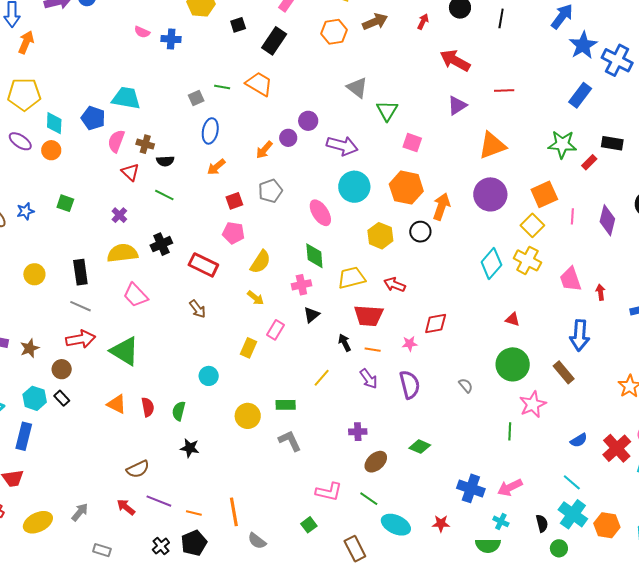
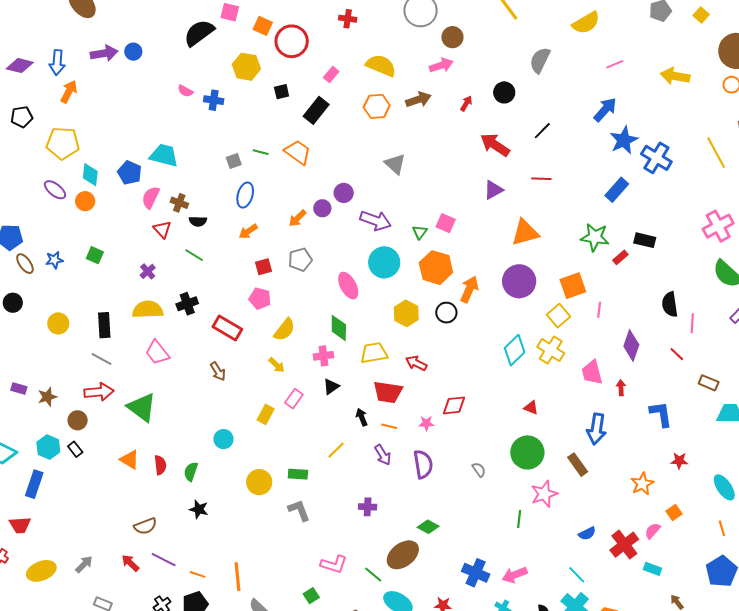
black line: (501, 18) -> (542, 131), moved, turned 30
green triangle: (387, 111) -> (420, 232), moved, size x0.7
purple diamond: (607, 220) -> (631, 345), moved
brown ellipse: (376, 462) -> (403, 555), moved, size x1.4

